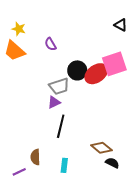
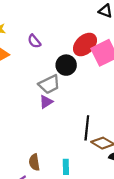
red ellipse: (96, 74) -> (85, 45), moved
black line: (61, 126) -> (87, 128), moved

